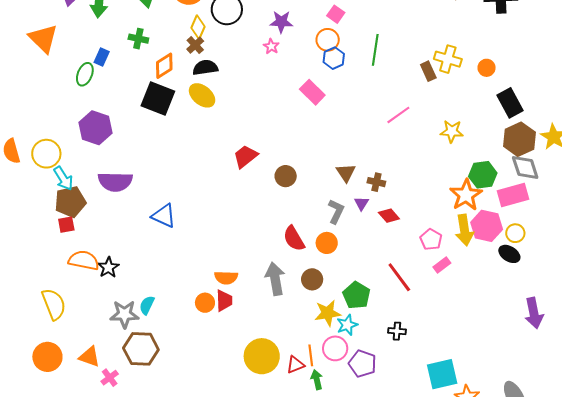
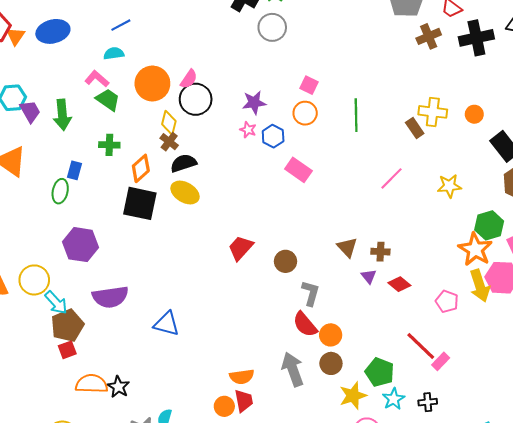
blue hexagon: (334, 58) -> (273, 136), moved
gray L-shape: (336, 211) -> (311, 293), moved
orange circle: (327, 243) -> (331, 335), moved
pink rectangle: (442, 265) -> (441, 361), moved
cyan star: (347, 325) -> (394, 399), moved

